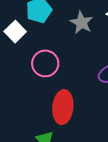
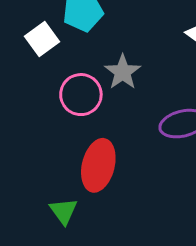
gray star: (82, 23) -> (123, 72), moved

